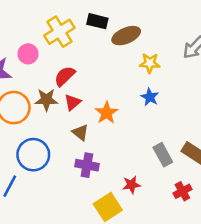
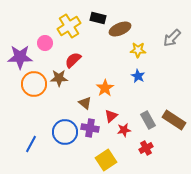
red triangle: (73, 102) -> (111, 116), moved
blue circle: (33, 155) -> (65, 132), moved
red star: (131, 185) -> (124, 130), moved
red cross: (182, 191) -> (146, 148), moved

